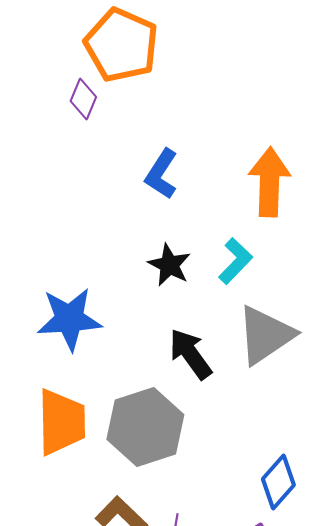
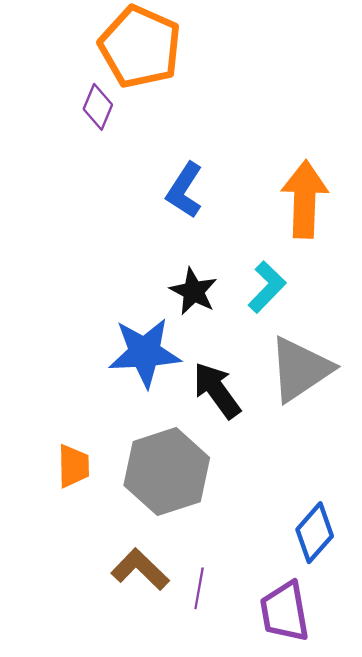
blue star: (69, 319) -> (145, 353), moved
orange trapezoid: (61, 422) -> (73, 466), size x0.6

